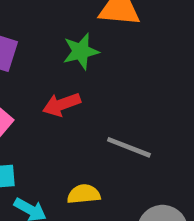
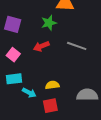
gray line: (129, 147) -> (77, 46), moved

